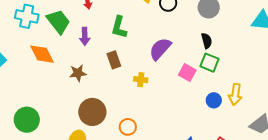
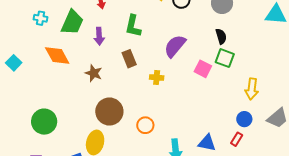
cyan cross: (27, 16) -> (41, 18), size x0.6
green trapezoid: (58, 22) -> (72, 22), turned 64
brown star: (78, 73) -> (94, 73), turned 30
blue circle: (214, 100) -> (244, 119), moved

